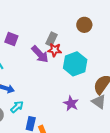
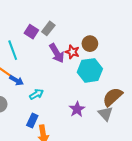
brown circle: (84, 25) -> (90, 44), moved
gray rectangle: (52, 39) -> (48, 28), moved
cyan arrow: (17, 107) -> (36, 94), moved

